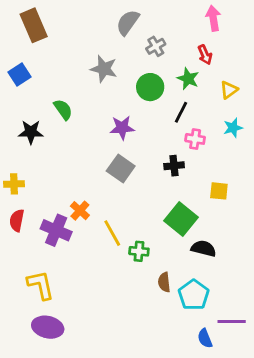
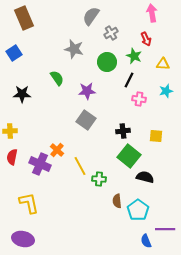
yellow triangle: (229, 90) -> (163, 64), turned 40
green semicircle: (63, 110) -> (57, 78), moved
black cross: (174, 166) -> (123, 131), moved
purple ellipse: (48, 327) -> (23, 239), moved

